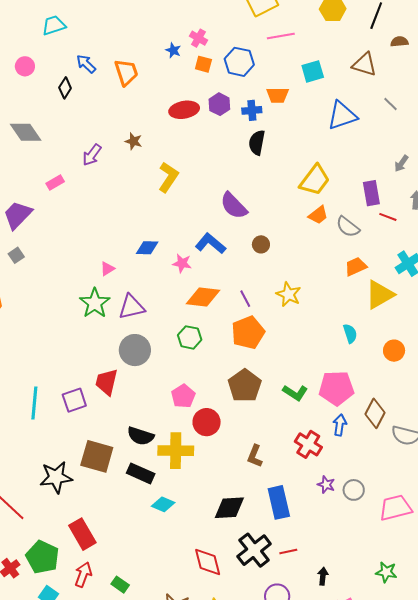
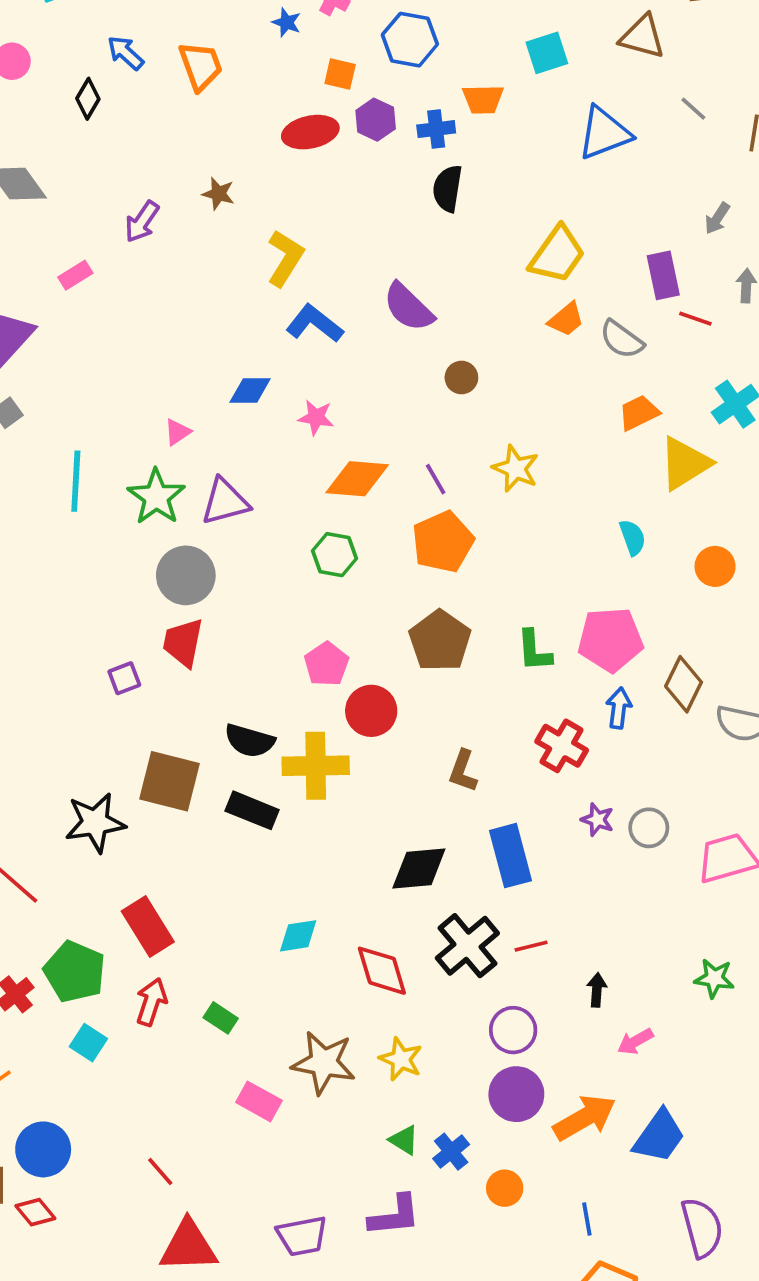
orange square: (203, 64) -> (340, 74), moved
blue L-shape: (210, 244) -> (315, 324), moved
gray circle: (135, 350) -> (186, 575), moved
green L-shape: (295, 393) -> (534, 651), turned 55
purple square: (74, 400) -> (124, 678), size x0.7
cyan line: (34, 403) -> (76, 481), moved
cyan diamond: (163, 504) -> (298, 936), moved, turned -30

